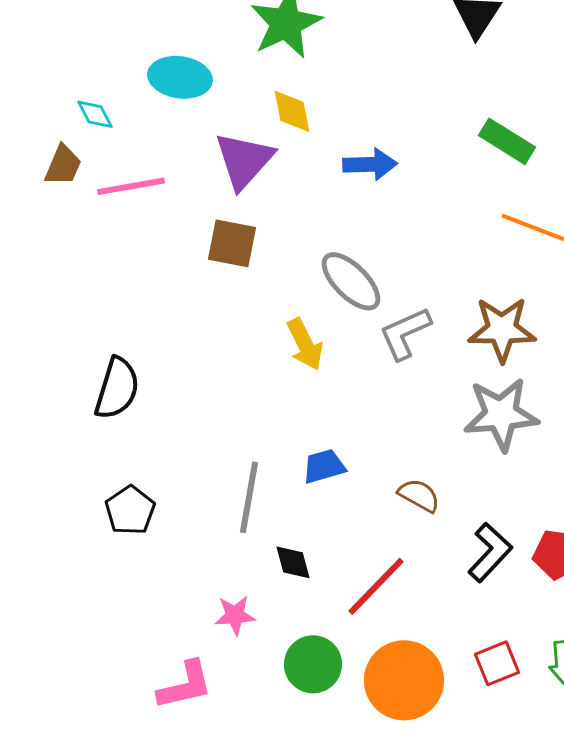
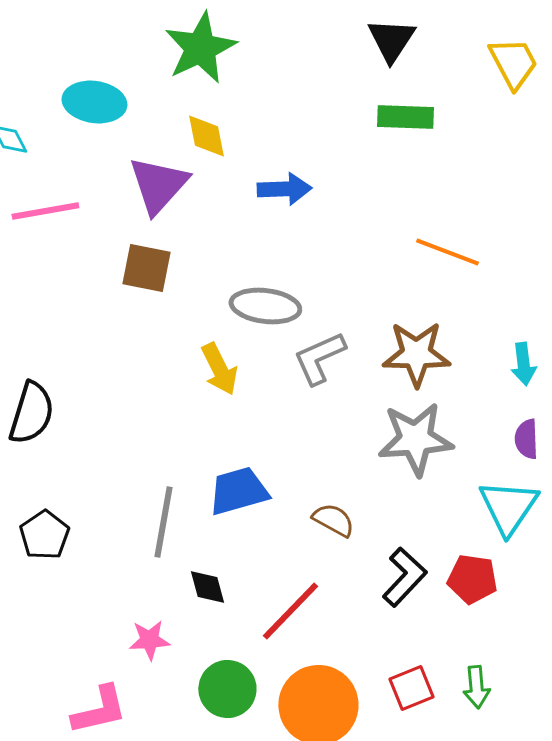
green rectangle: (507, 141) -> (405, 117), moved, turned -30
gray ellipse: (351, 281) -> (265, 306), turned -38
blue trapezoid: (324, 466) -> (238, 491), size x1.4

